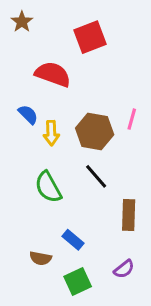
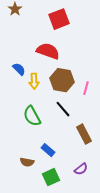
red semicircle: (53, 74) -> (48, 51), moved
pink line: (132, 119) -> (86, 88), moved
brown rectangle: (129, 215) -> (84, 134), turned -30

